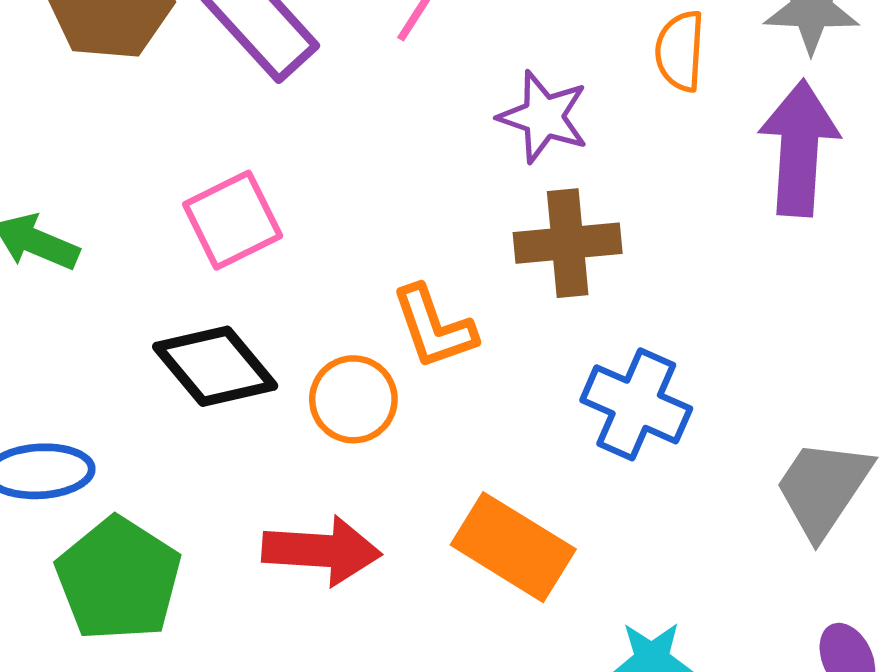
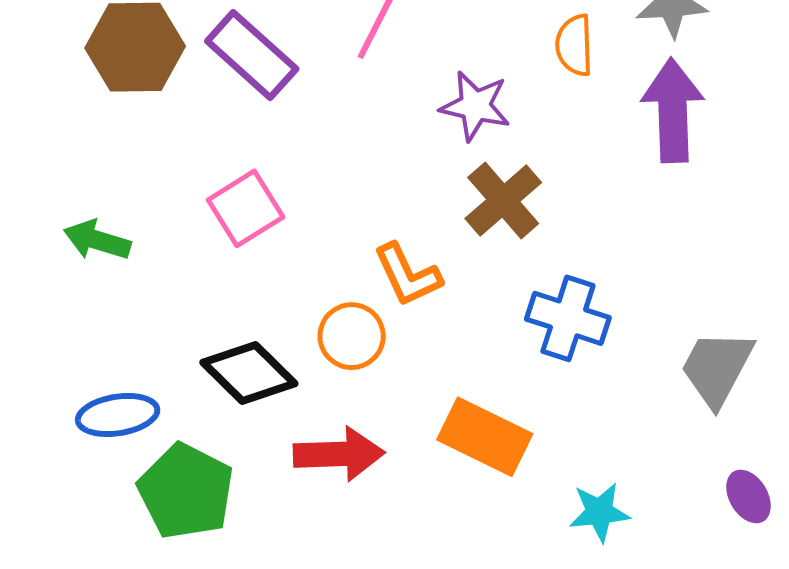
brown cross: (568, 243) -> (503, 200), turned -30
black diamond: (215, 366) -> (249, 373), moved

